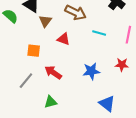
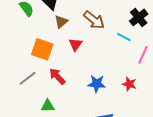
cyan line: (99, 33) -> (124, 37), moved
red triangle: (63, 39) -> (76, 44), turned 32
orange square: (34, 51) -> (42, 49), size x1.5

